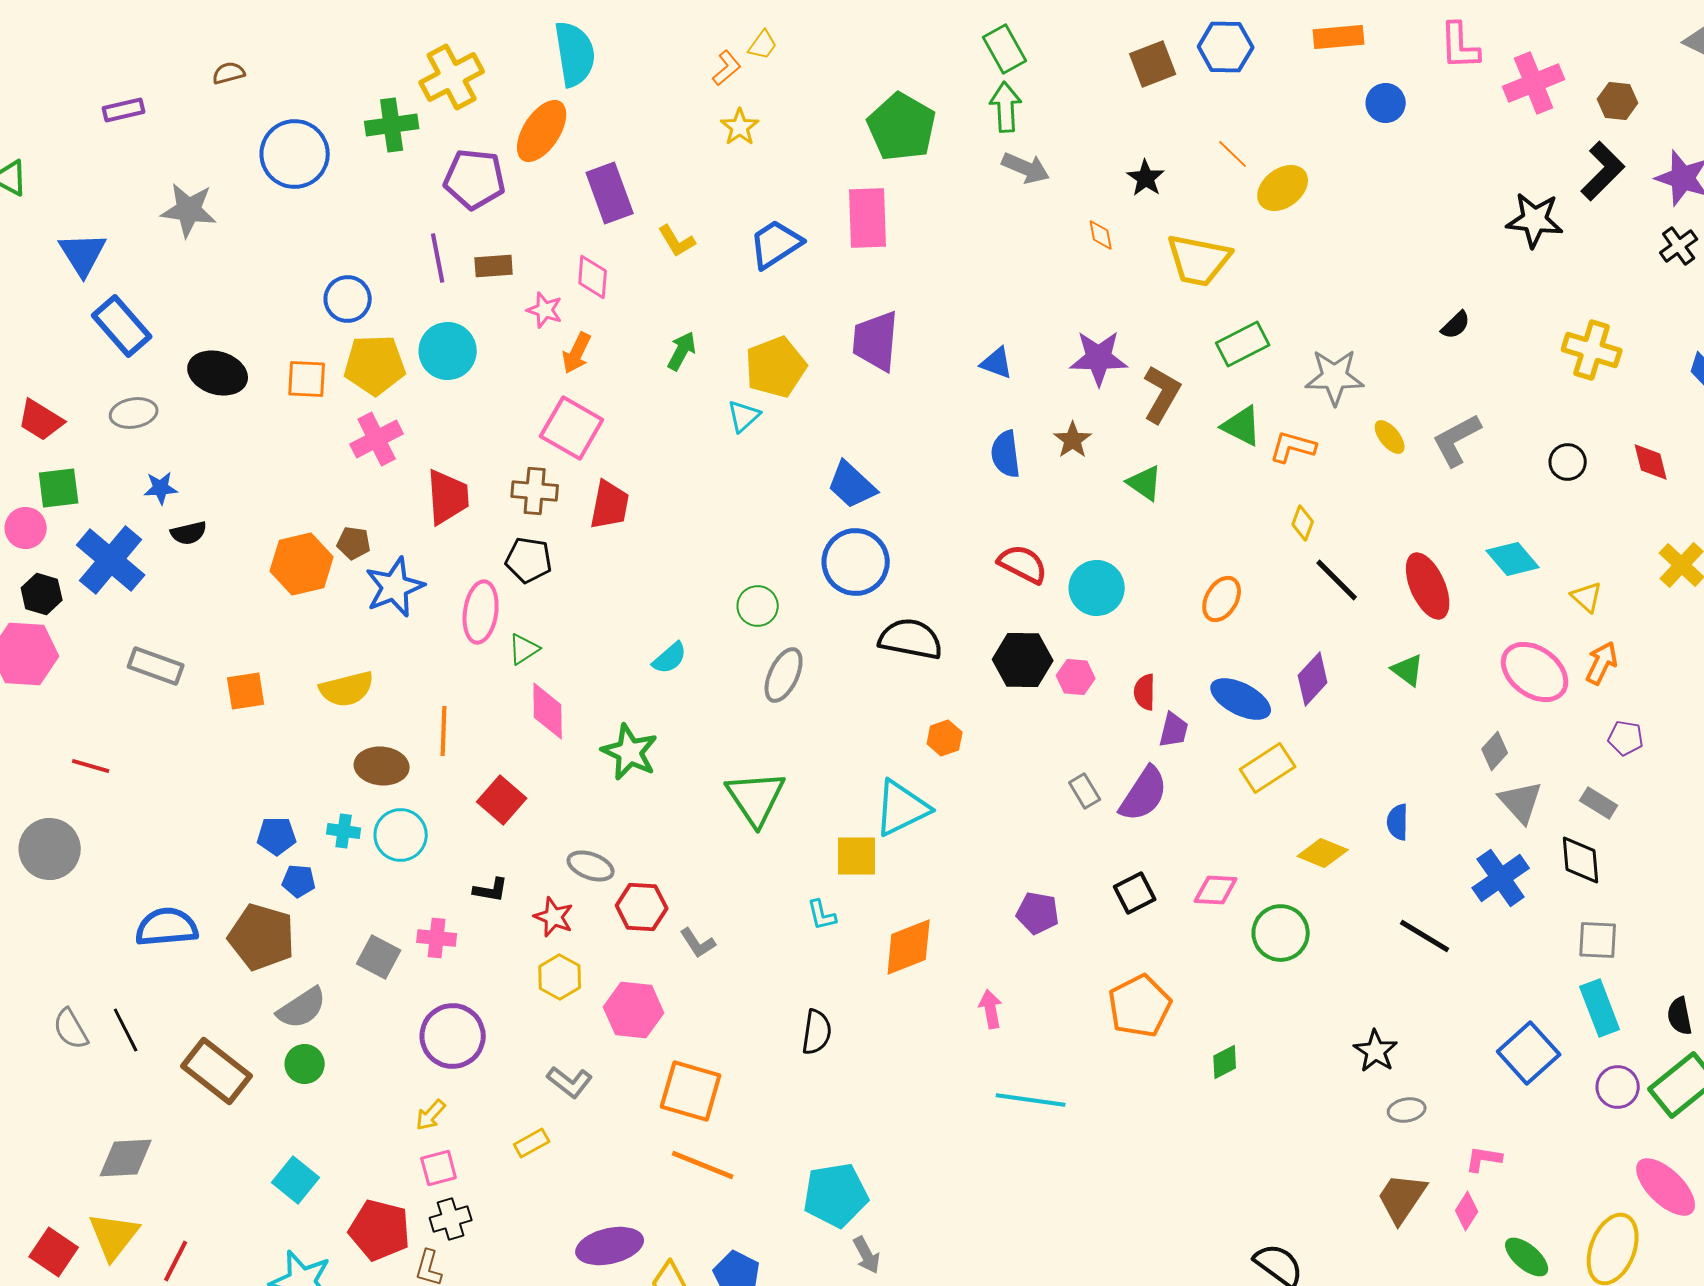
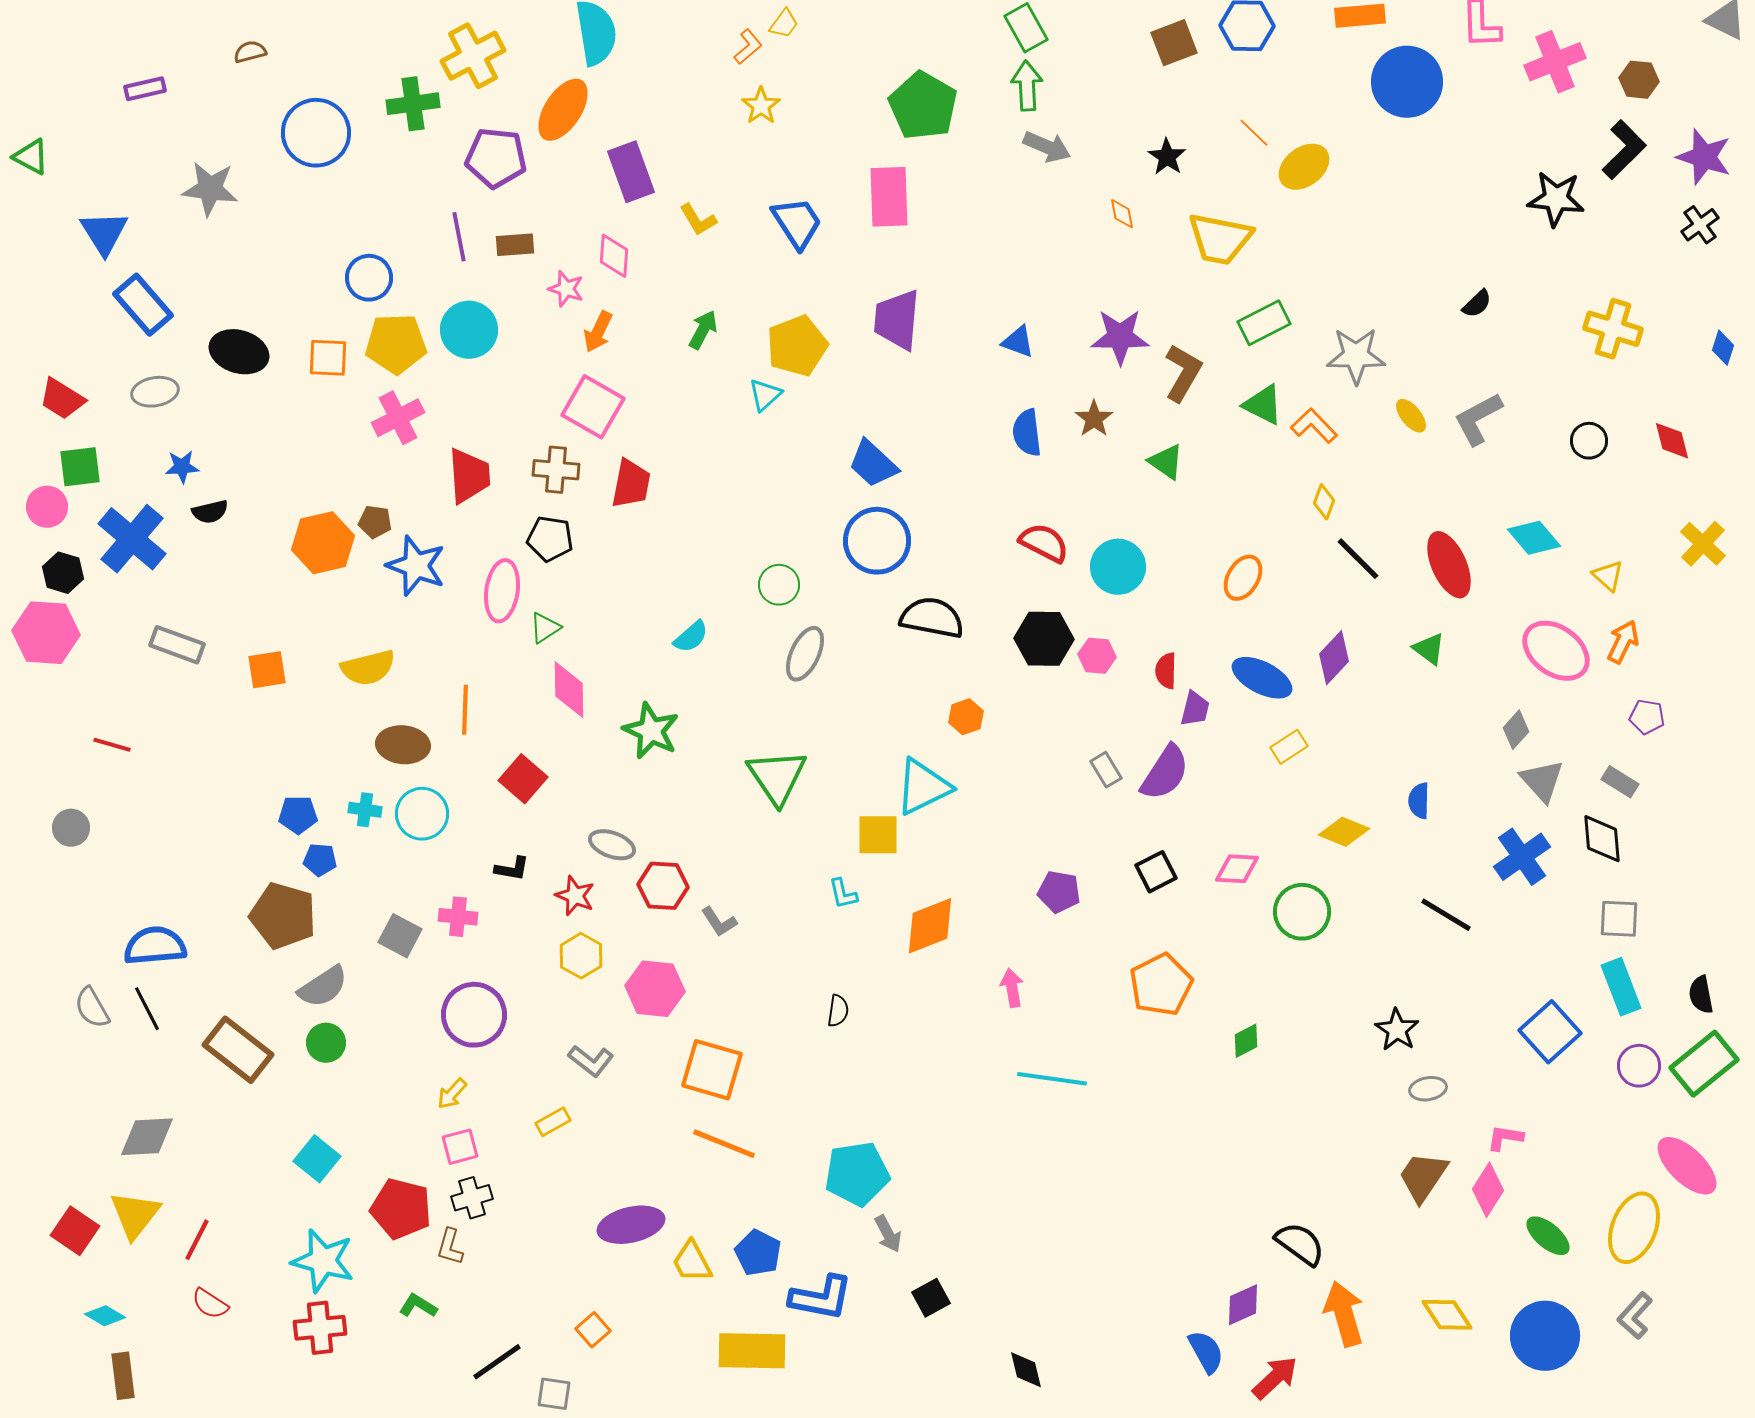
blue circle: (1386, 103) -> (1407, 82), size x1.8
blue trapezoid: (776, 244) -> (797, 223), turned 90
orange L-shape: (1293, 447) -> (1314, 426), turned 30
blue star: (395, 587) -> (416, 566), turned -30
yellow rectangle: (1268, 768) -> (1289, 747), size x0.7
gray circle: (50, 849) -> (71, 828), size x0.6
blue semicircle: (167, 927) -> (155, 946), moved
black semicircle: (817, 1032) -> (838, 1011), size x0.7
pink diamond: (1467, 1211) -> (1488, 1190), size x1.4

